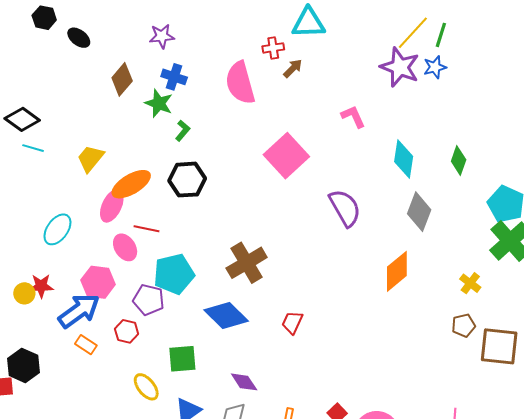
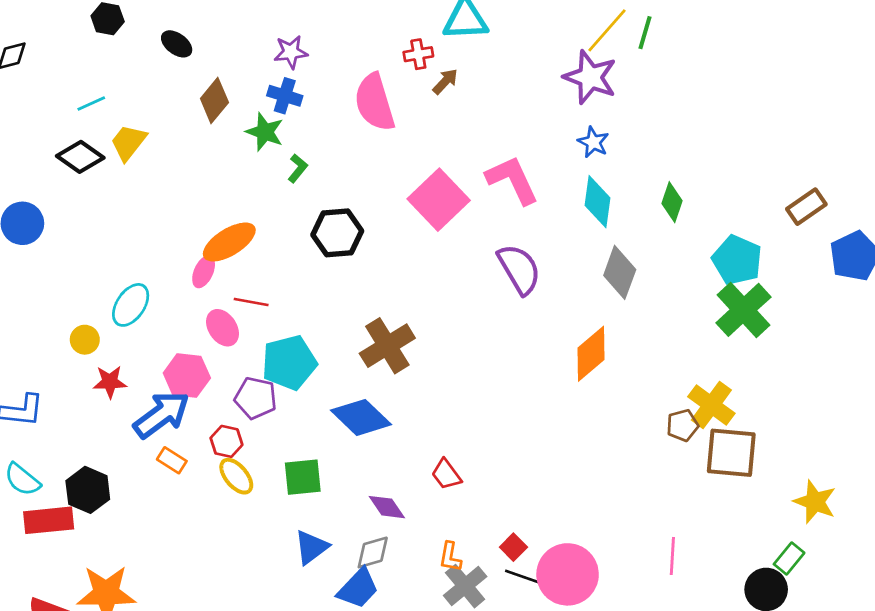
purple star: (162, 36) -> (291, 52), moved
black ellipse: (79, 38) -> (177, 44), moved
blue star: (435, 67) -> (593, 142), moved, turned -30
pink L-shape: (353, 117) -> (512, 180), moved, size x1.6
cyan line: (33, 148) -> (91, 103), moved, turned -40
yellow trapezoid: (90, 158) -> (128, 142), moved
black hexagon: (187, 180) -> (337, 233), moved
pink ellipse: (112, 206) -> (204, 272), size x0.7
yellow cross: (470, 283) -> (711, 405), moved, size x1.6
yellow circle: (24, 293) -> (85, 340), moved
red trapezoid: (292, 322) -> (446, 474), moved, turned -60
yellow ellipse: (146, 387) -> (236, 476), moved

